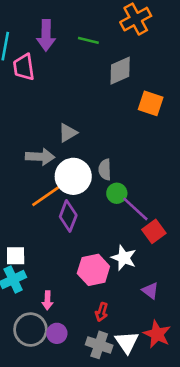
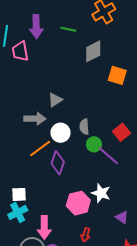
white circle: (73, 176) -> (61, 133), size x0.7
red square: (154, 231) -> (122, 132), moved
pink arrow: (47, 300) -> (44, 227), size x1.6

